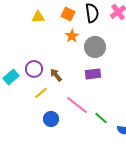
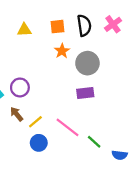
orange square: (68, 14) -> (58, 27), turned -32
brown arrow: (56, 75) -> (17, 114), moved
yellow line: (41, 93) -> (35, 122), moved

